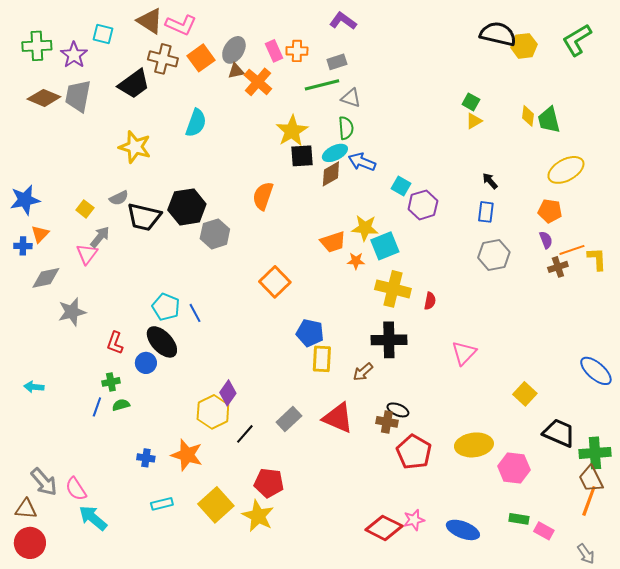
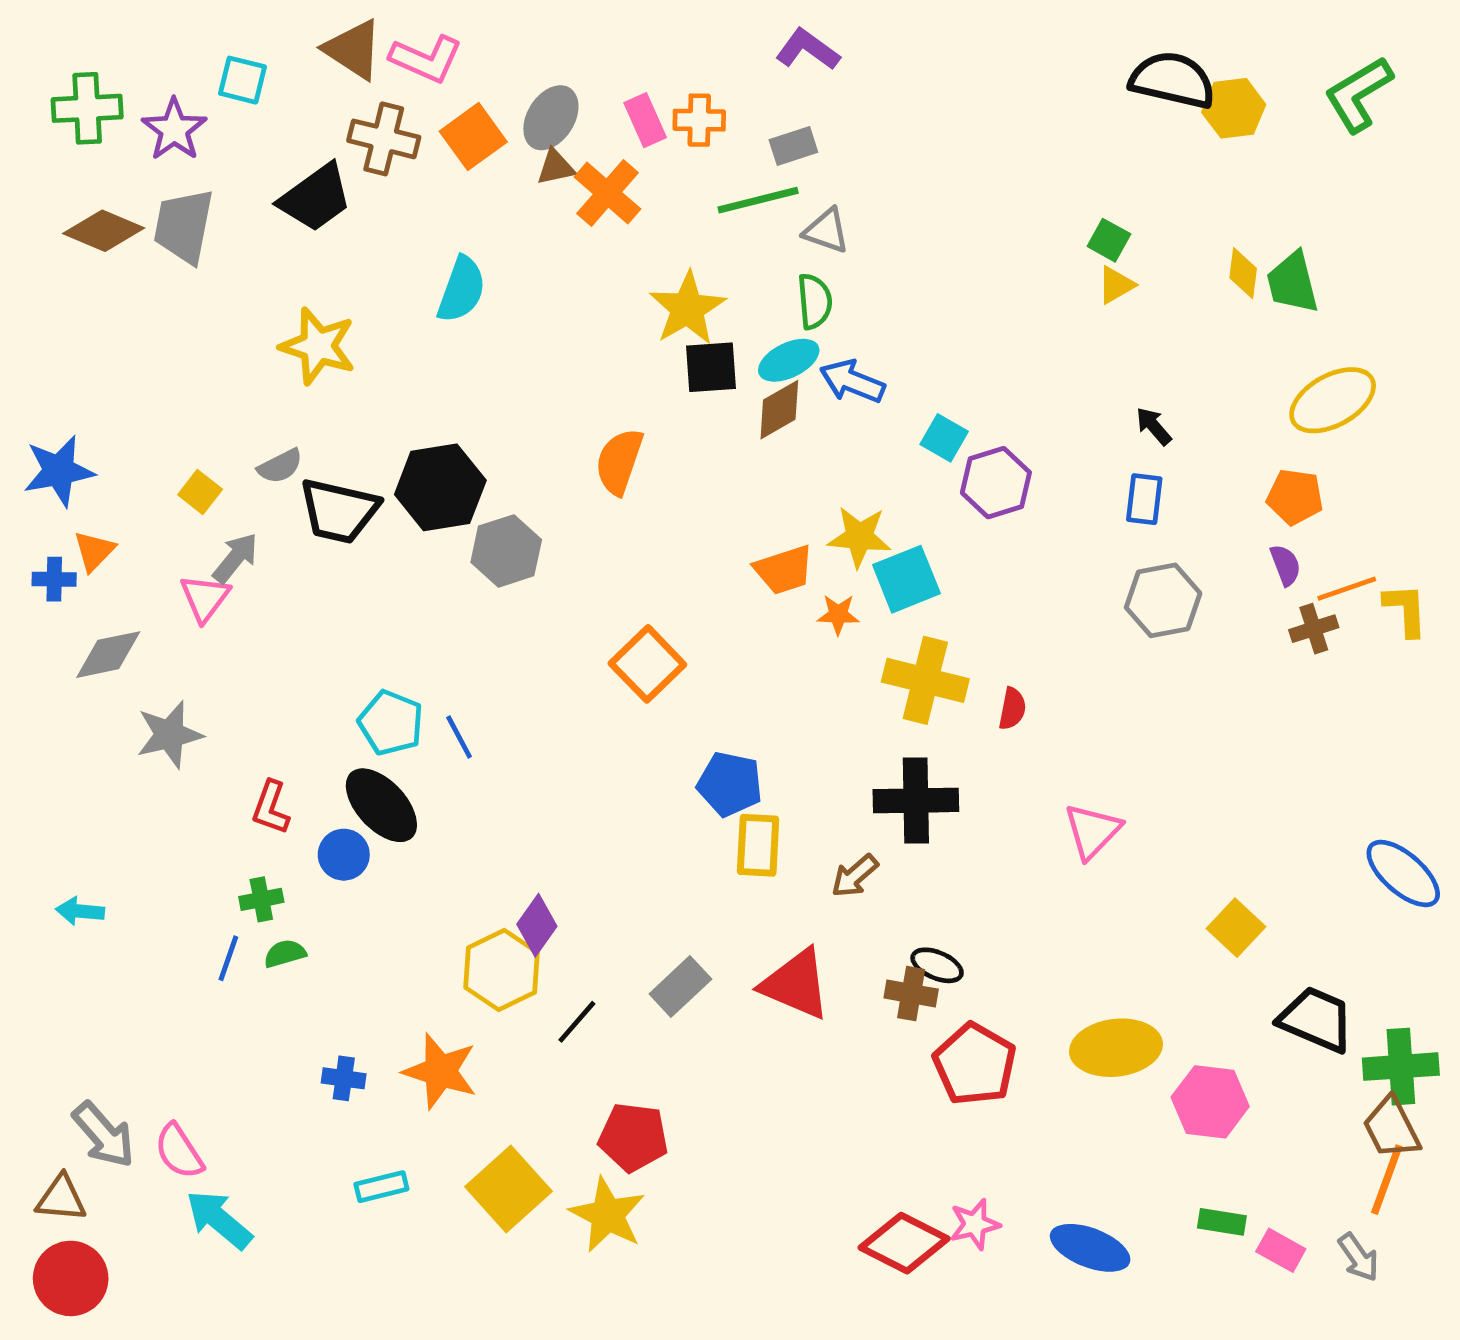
gray arrow: (586, 554) -> (1358, 1257), moved

